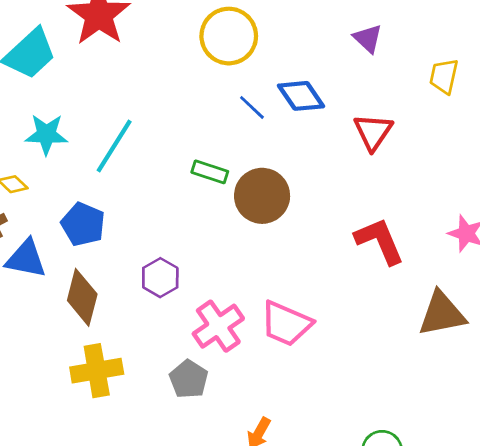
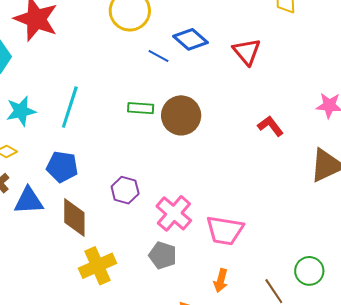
red L-shape: (380, 241) -> (270, 126), size x0.7
pink trapezoid: (286, 324) -> (225, 230), moved

